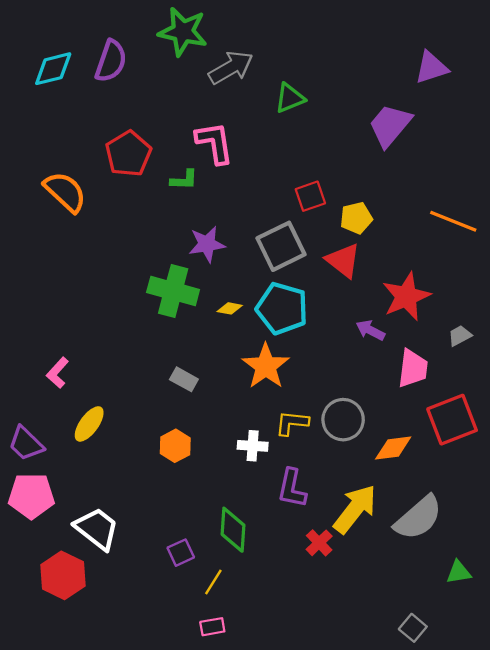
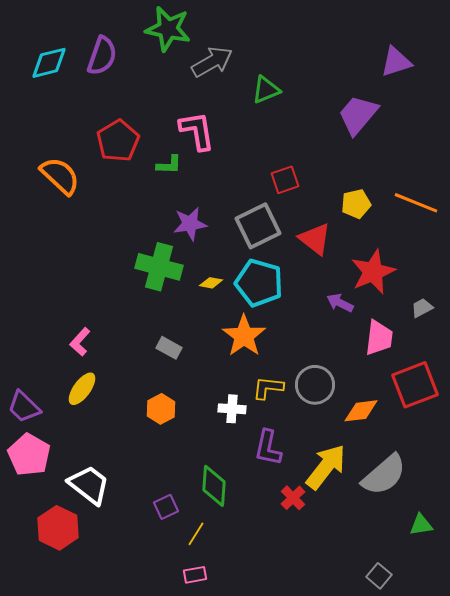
yellow pentagon: (356, 218) -> (356, 204), moved
pink L-shape: (58, 373) -> (80, 342), moved
pink pentagon: (31, 496) -> (29, 455), turned 30

